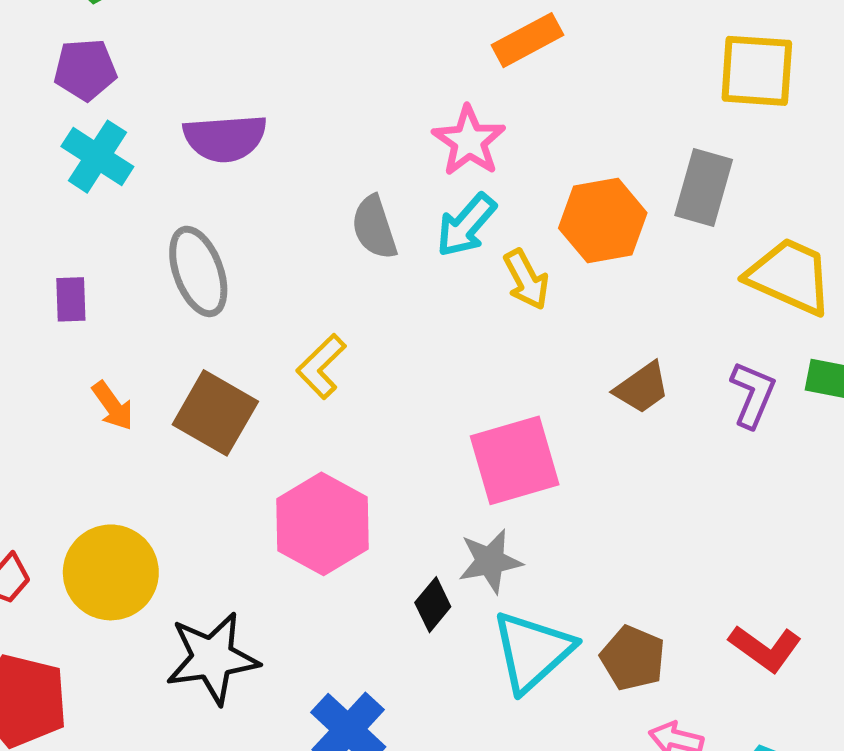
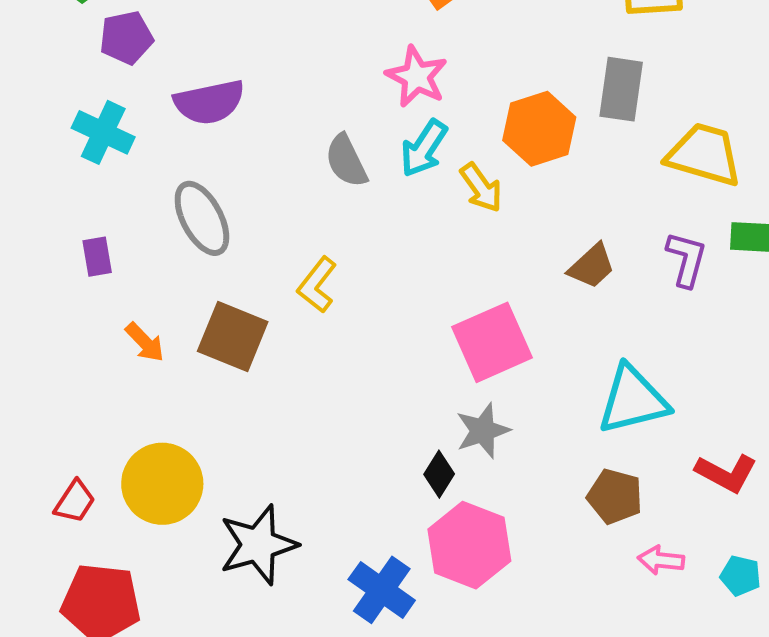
purple pentagon: (85, 70) -> (126, 38), moved
pink hexagon: (323, 524) -> (469, 545), moved
cyan triangle: (532, 651) -> (633, 400), moved, turned 36

